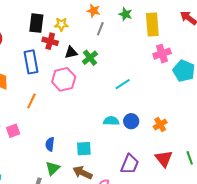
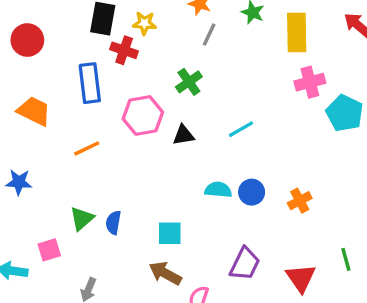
black triangle: (71, 52) -> (183, 135), moved
orange line: (31, 101) -> (87, 148), turned 35
pink square: (13, 131) -> (49, 250), moved
red triangle: (164, 159) -> (301, 278), moved
green triangle: (53, 168) -> (82, 219), moved

